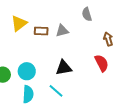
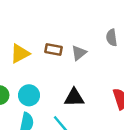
yellow triangle: (19, 23) -> (20, 54), moved
gray triangle: (62, 31) -> (79, 53), turned -32

